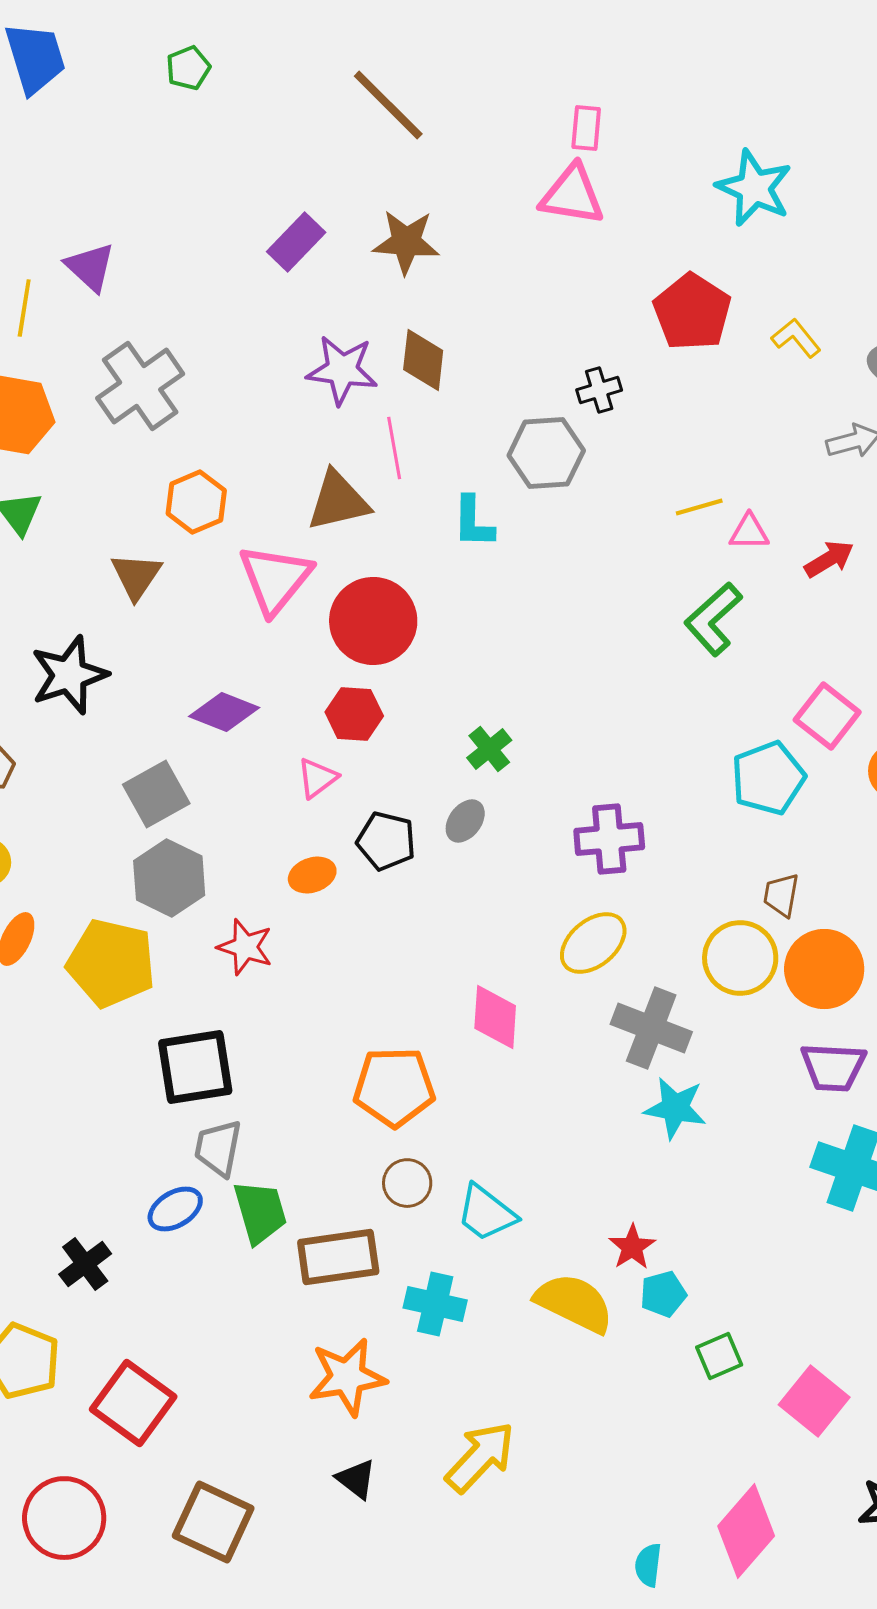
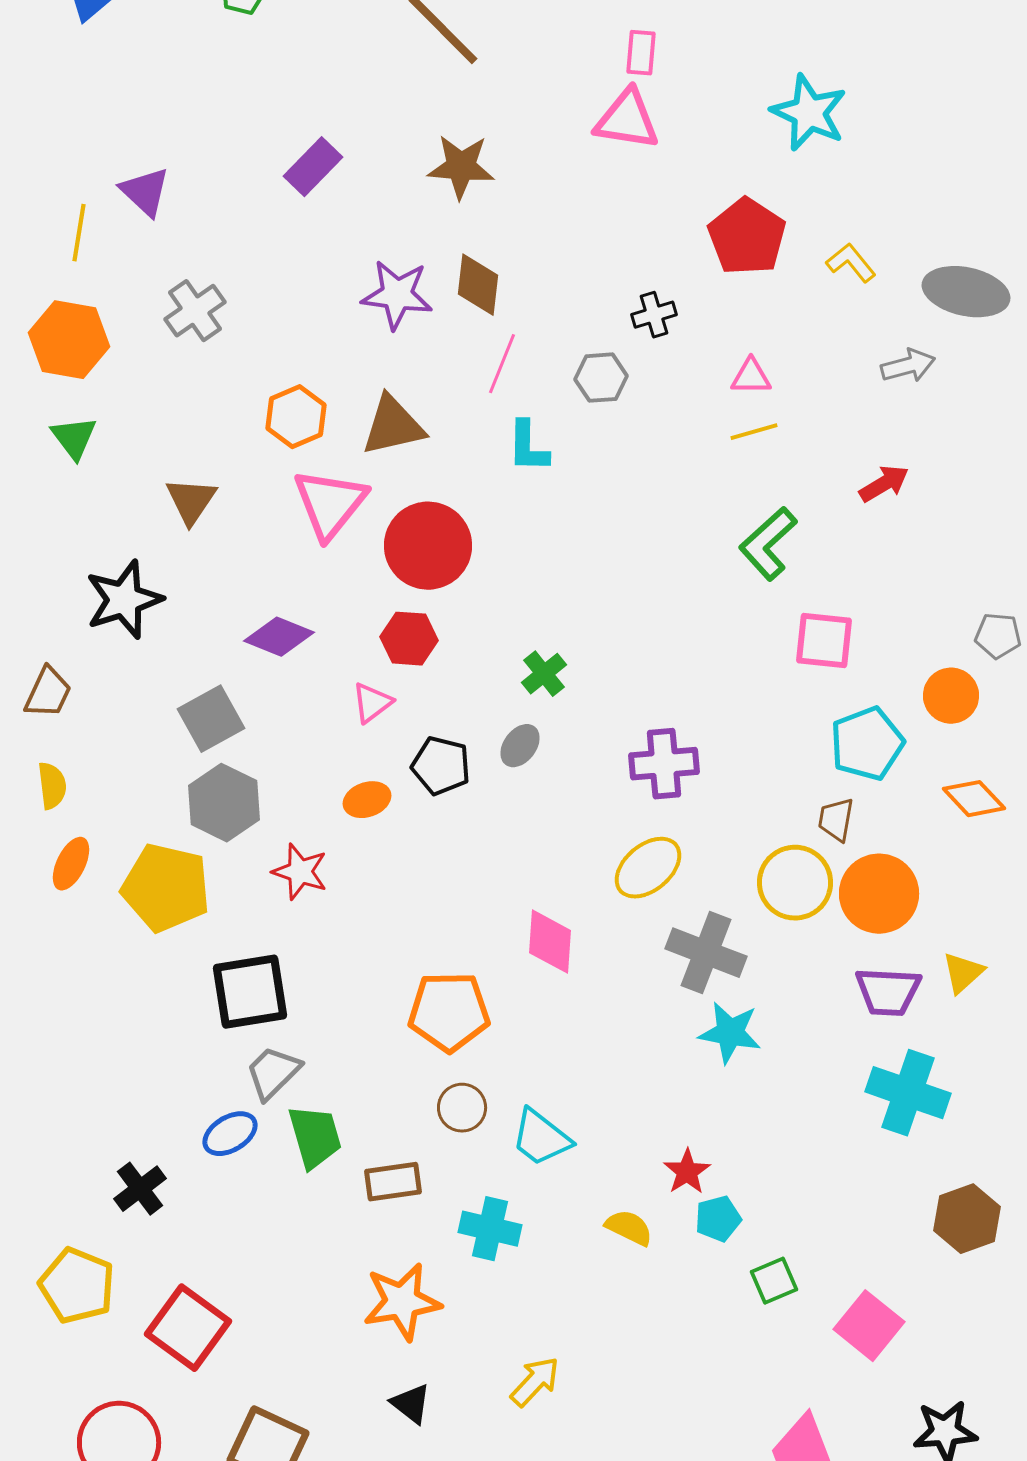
purple rectangle: (296, 242) -> (313, 167), moved
gray cross: (140, 386) -> (195, 311), size x0.7
pink line: (394, 448) -> (502, 364), moved, turned 32
gray hexagon: (546, 453) -> (601, 378), size x0.7
orange hexagon: (196, 502) -> (296, 417), moved
pink triangle: (749, 532) -> (751, 377), moved
pink square: (827, 716) -> (824, 641), moved, turned -32
cyan pentagon: (768, 778) -> (867, 744), moved
gray trapezoid: (218, 1148) -> (273, 1073), turned 34
brown rectangle: (338, 1257) -> (393, 1182), size x0.7
yellow semicircle: (574, 1303) -> (629, 1228), size x0.6
yellow arrow: (480, 1457) -> (535, 1382), size x0.7

